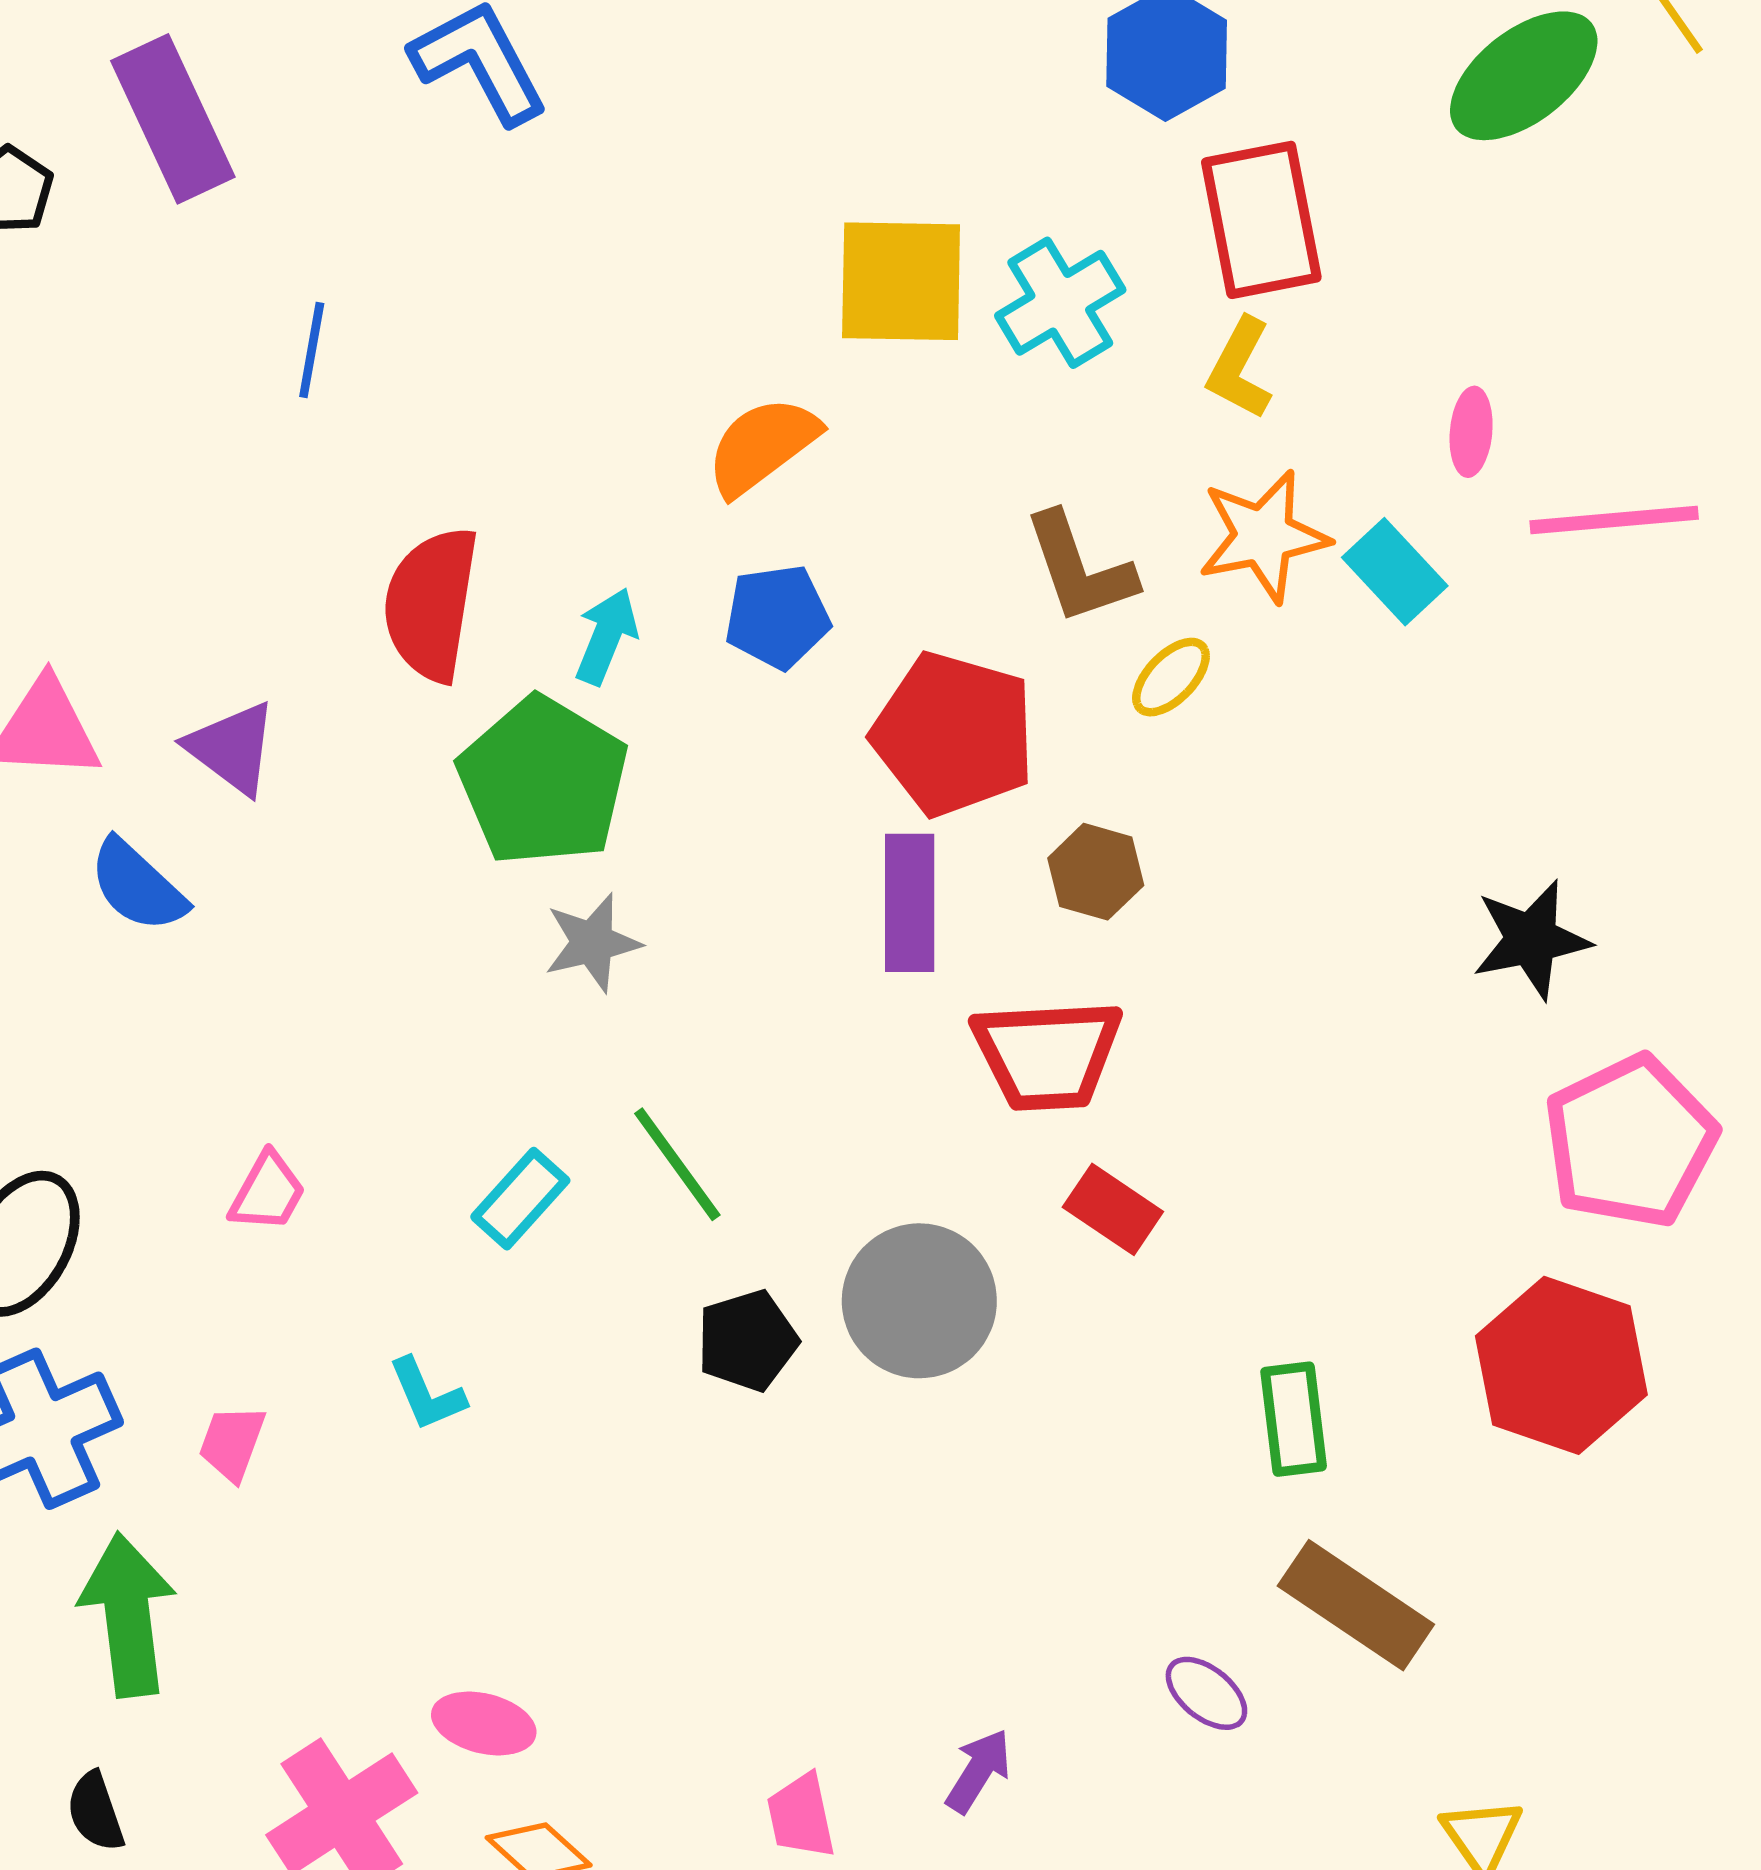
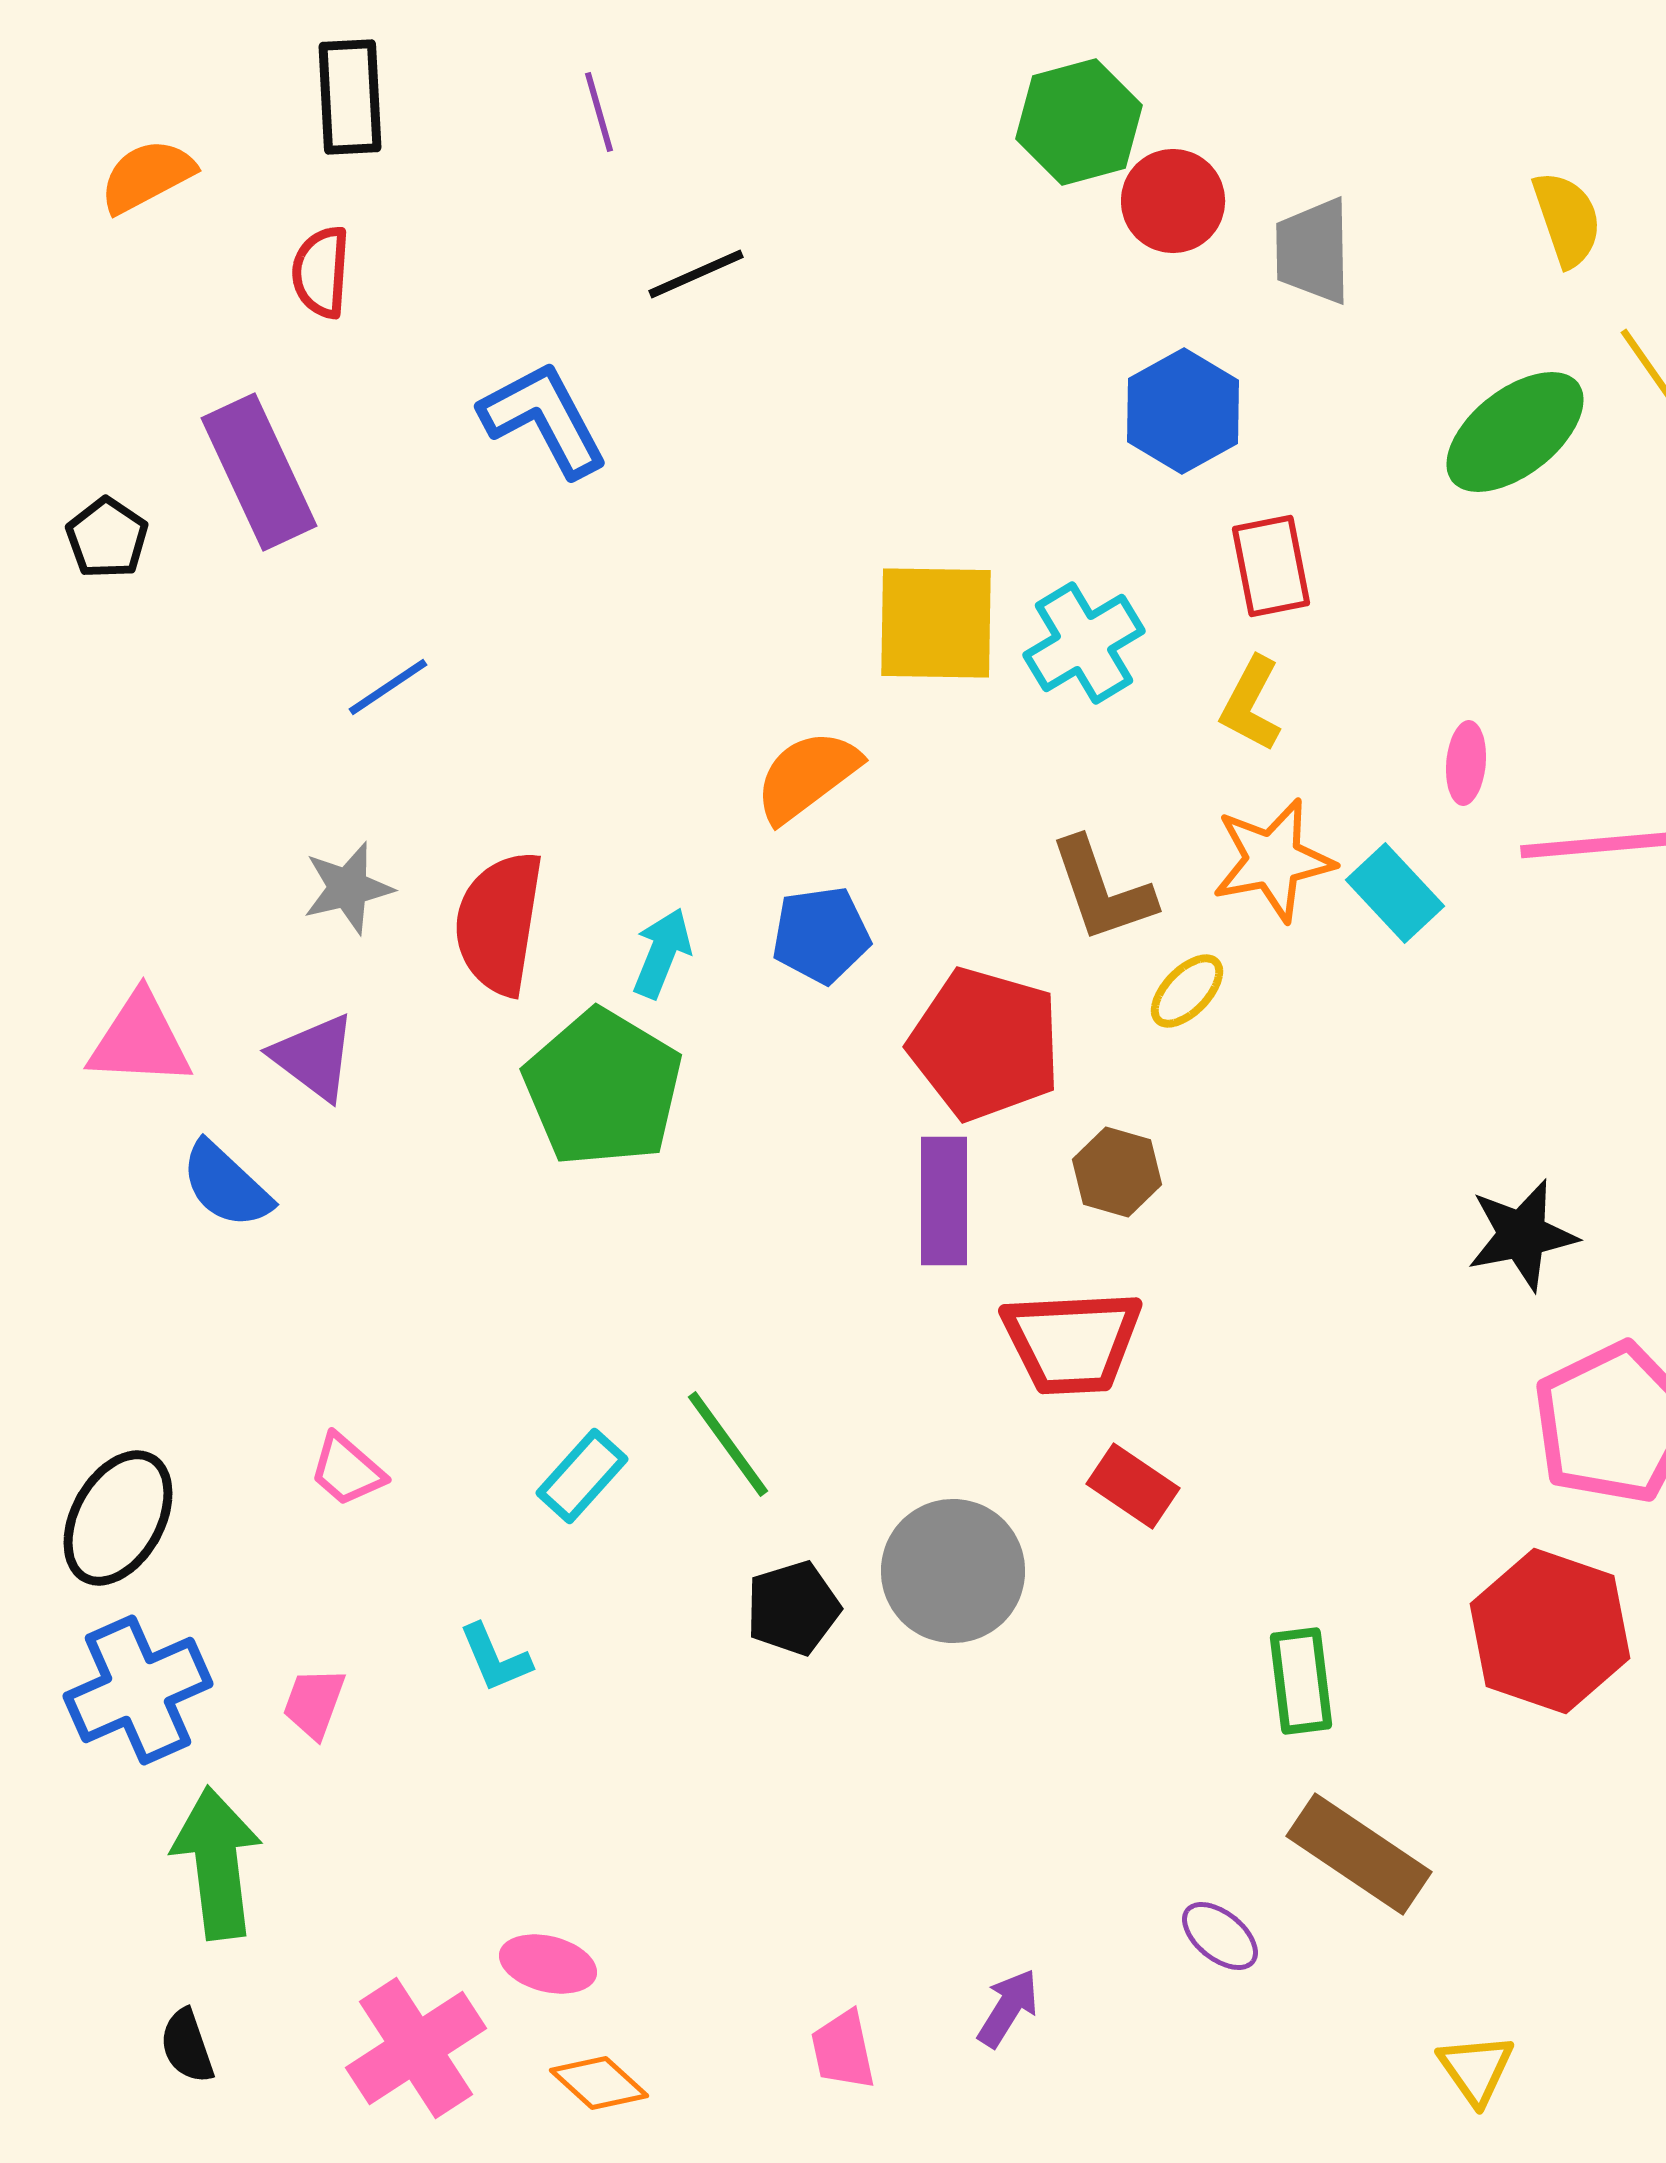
red rectangle: (1261, 220) -> (1271, 566), size x0.7
blue line: (312, 350) -> (388, 687), turned 46
gray star: (592, 943) -> (348, 888), moved
pink trapezoid: (268, 1192) -> (347, 1470), turned 102

